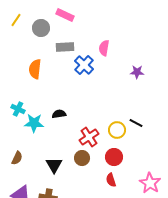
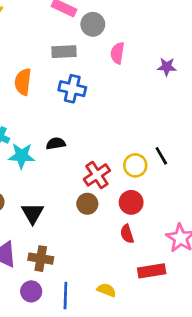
gray circle: (41, 28) -> (93, 24), moved
blue cross: (84, 65) -> (72, 89), moved, turned -30
purple star: (137, 72) -> (167, 67), moved
black line: (136, 123) -> (161, 156), turned 32
black triangle: (54, 165) -> (33, 213), moved

